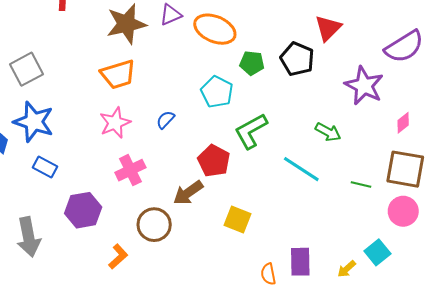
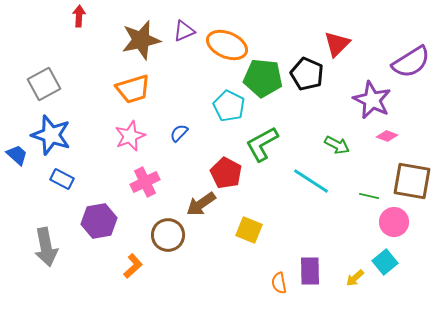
green pentagon: (252, 63) -> (263, 78), size x1.6
pink diamond: (403, 123) -> (387, 136), moved, turned 60
pink circle: (403, 211) -> (394, 222), moved

